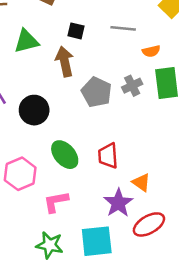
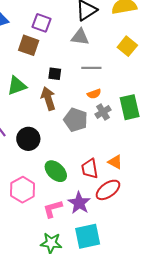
orange semicircle: (151, 51) -> (94, 94), moved
orange triangle: (141, 182) -> (115, 162), moved
purple star: (118, 203) -> (79, 203), moved
red ellipse: (149, 224) -> (108, 190), moved

